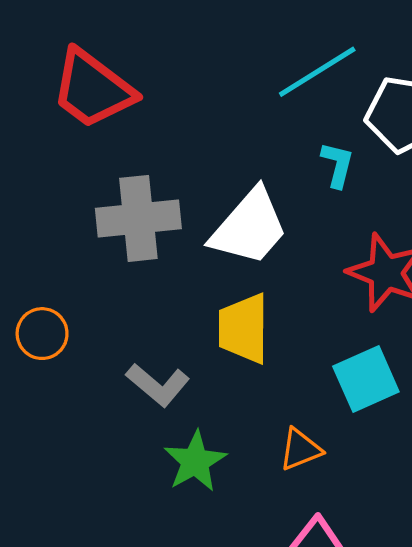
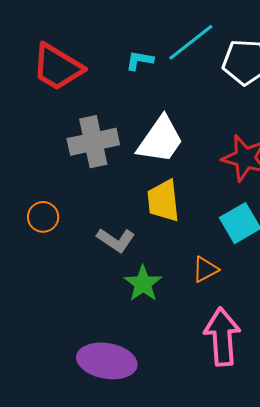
cyan L-shape: (337, 165) -> (140, 60), moved, turned -88

